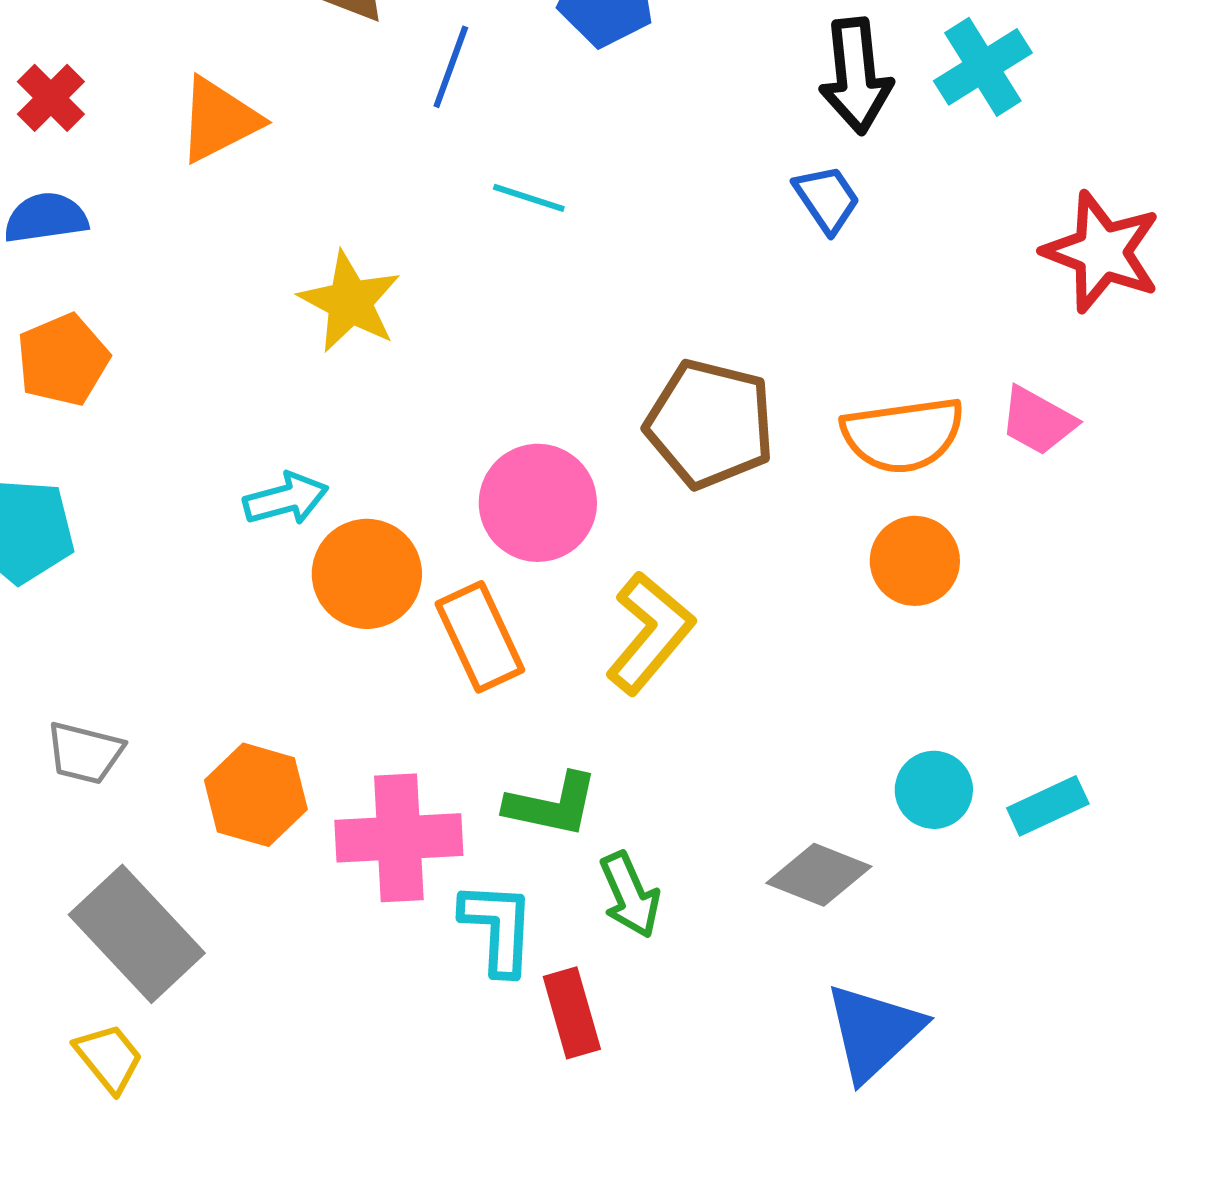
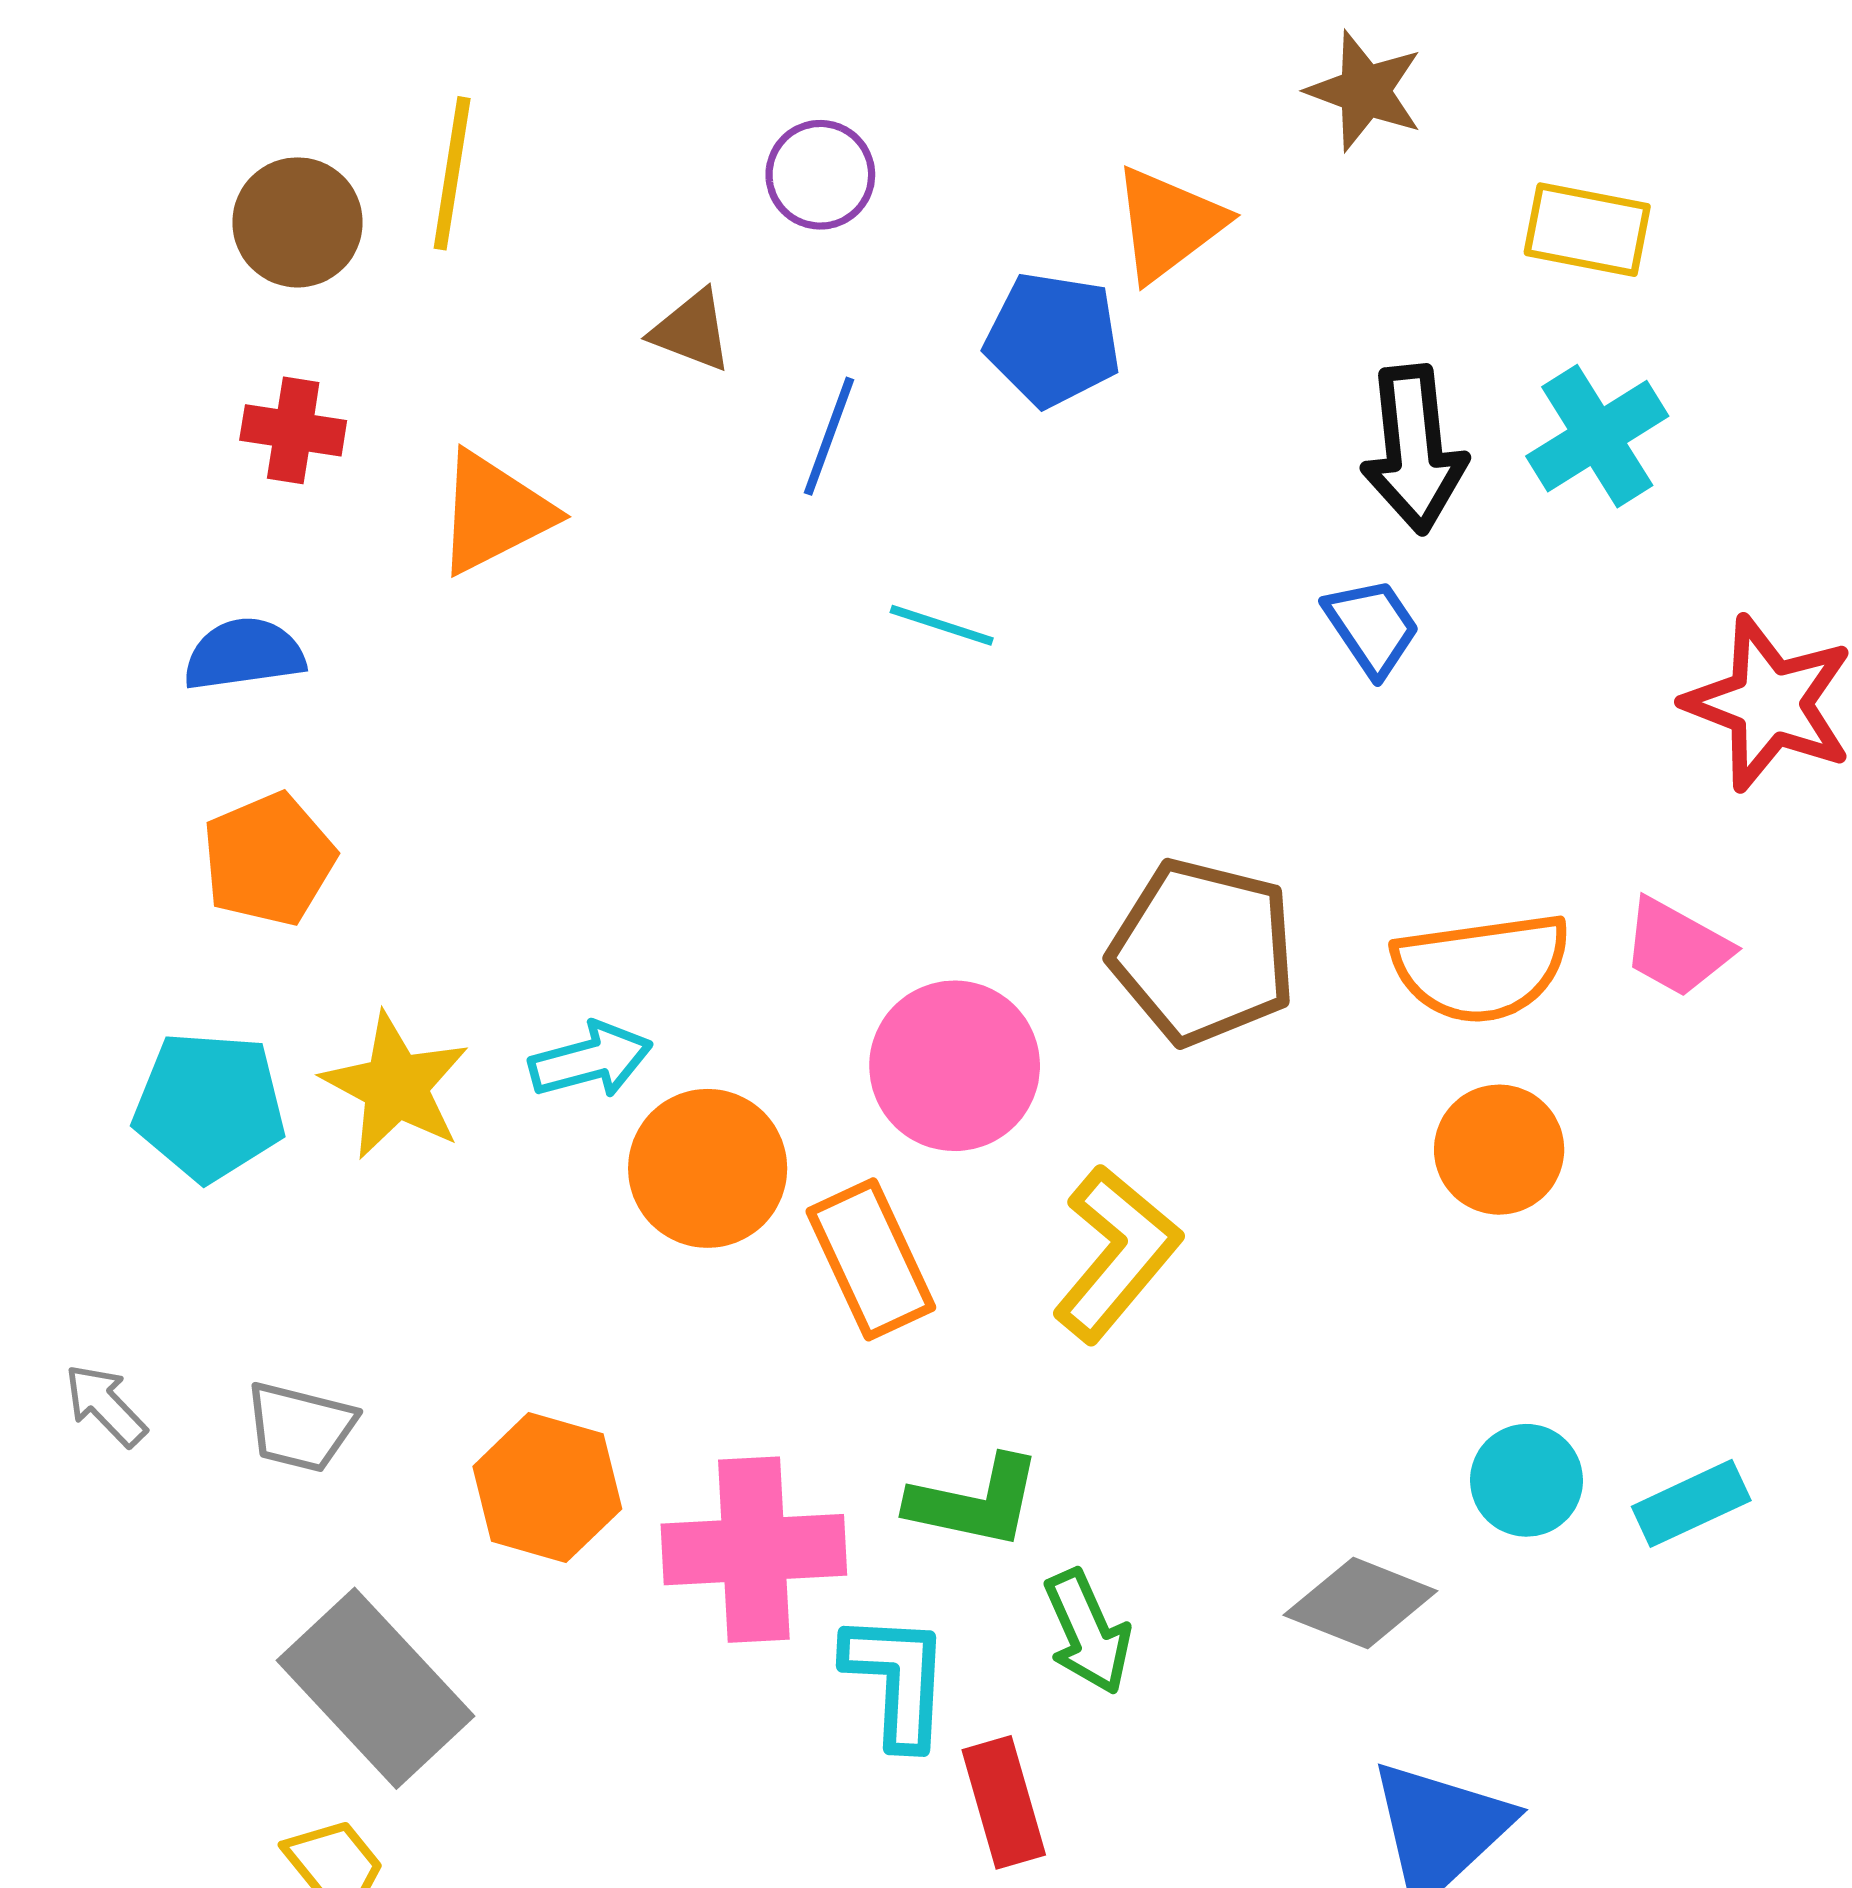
red cross: (51, 98) -> (293, 430), moved, turned -36
yellow star: (350, 302) -> (396, 1086), moved

